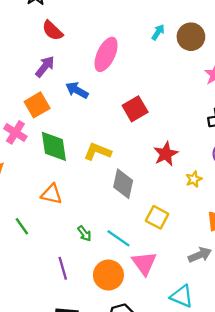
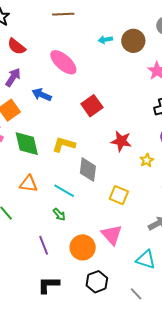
cyan arrow: (158, 32) -> (105, 40), turned -128
pink ellipse: (106, 54) -> (63, 62), turned -68
red star: (166, 154) -> (121, 141), turned -30
cyan line: (118, 238) -> (64, 191), moved

